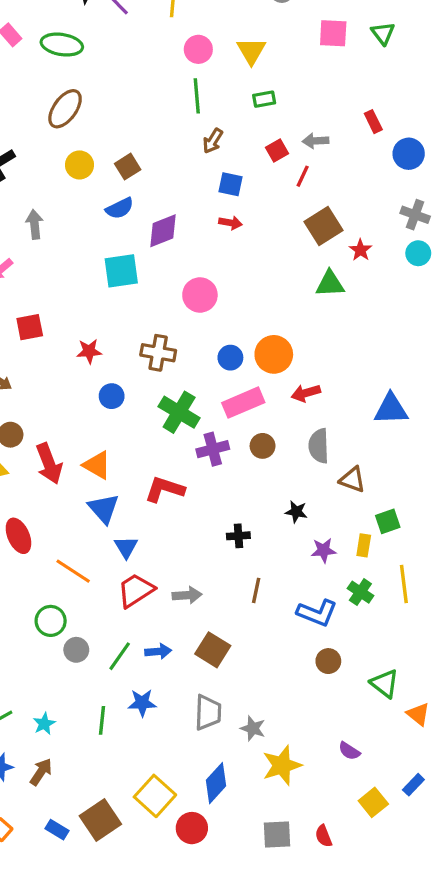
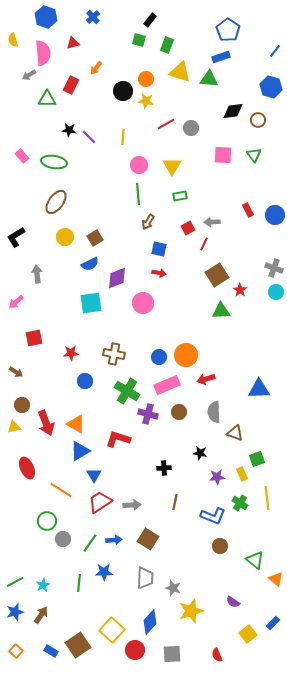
blue circle: (409, 154) -> (275, 215), moved
pink circle: (200, 295) -> (143, 303), moved
purple cross: (213, 449) -> (148, 414), turned 30
blue triangle: (104, 509) -> (80, 451), turned 40
yellow rectangle: (364, 545) -> (242, 474), turned -32
gray square: (277, 834) -> (172, 654), moved

